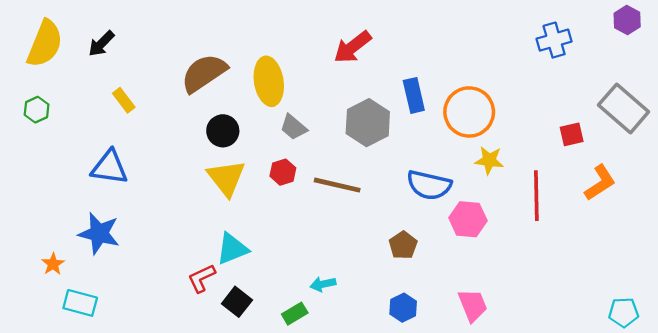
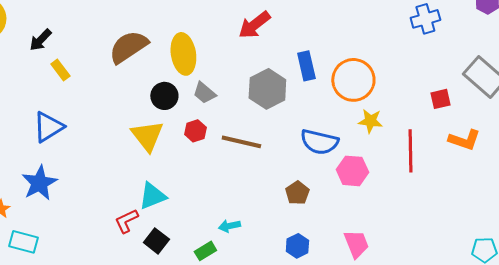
black arrow: (101, 44) -> (40, 40), moved
black circle: (223, 131) -> (164, 96), moved
blue triangle: (110, 167) -> (48, 127), turned -40
orange L-shape: (600, 183) -> (464, 140), turned 52
blue star: (99, 233) -> (39, 183), turned 30

